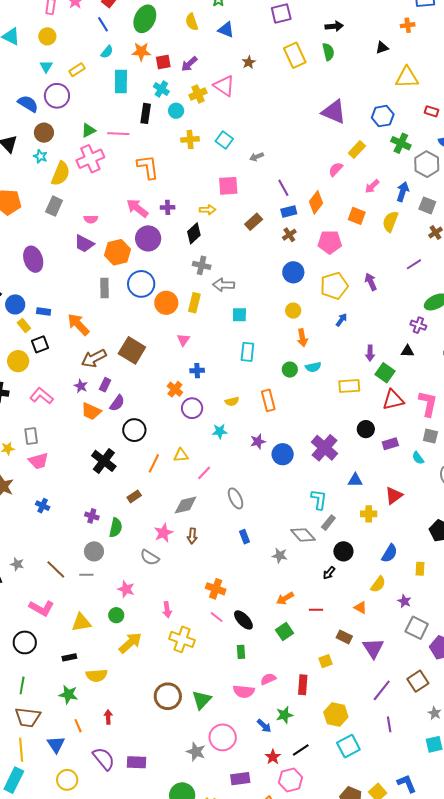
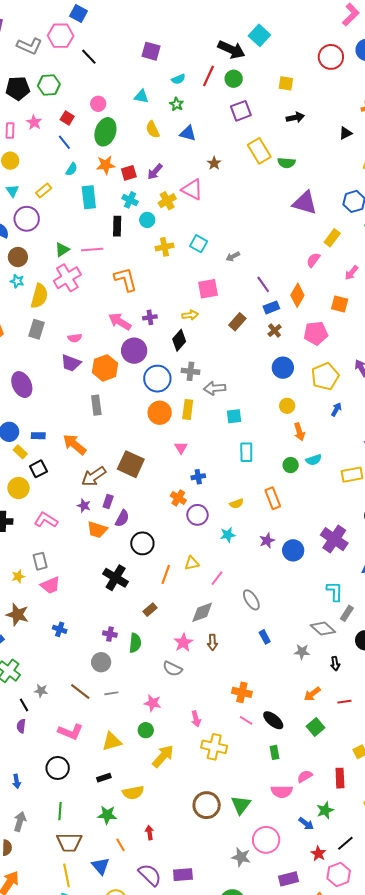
green semicircle: (328, 52) -> (286, 163), moved, turned 114
blue circle: (141, 284) -> (157, 379), moved
gray circle: (94, 551) -> (101, 662), moved
black arrow: (329, 573) -> (335, 664), moved, turned -40

